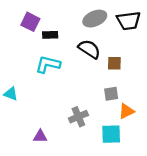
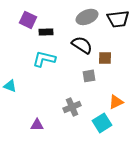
gray square: (111, 94) -> (89, 76), moved
cyan square: (111, 134) -> (102, 123), turned -30

